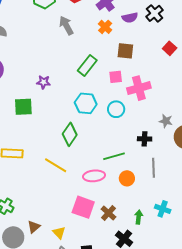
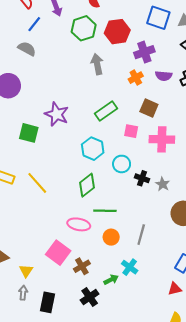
purple star: (43, 82) -> (57, 114), size x1.6
pink cross: (139, 88) -> (162, 139), moved
gray star: (166, 121) -> (163, 184), moved
green diamond: (70, 134) -> (87, 185), moved
black cross: (145, 139) -> (142, 178), moved
yellow line: (56, 165) -> (37, 183), moved
cyan cross: (163, 209) -> (130, 267), moved
green arrow: (139, 217) -> (111, 280), turned 40

